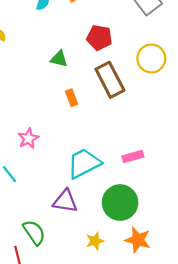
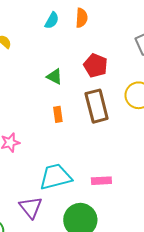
purple triangle: (65, 201) -> (31, 207), turned 30

